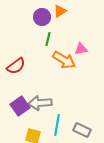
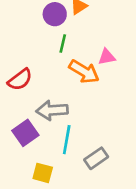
gray arrow: (40, 103) -> (52, 110), moved
cyan line: (57, 125) -> (67, 140), moved
gray rectangle: (82, 130) -> (96, 158), moved, turned -60

